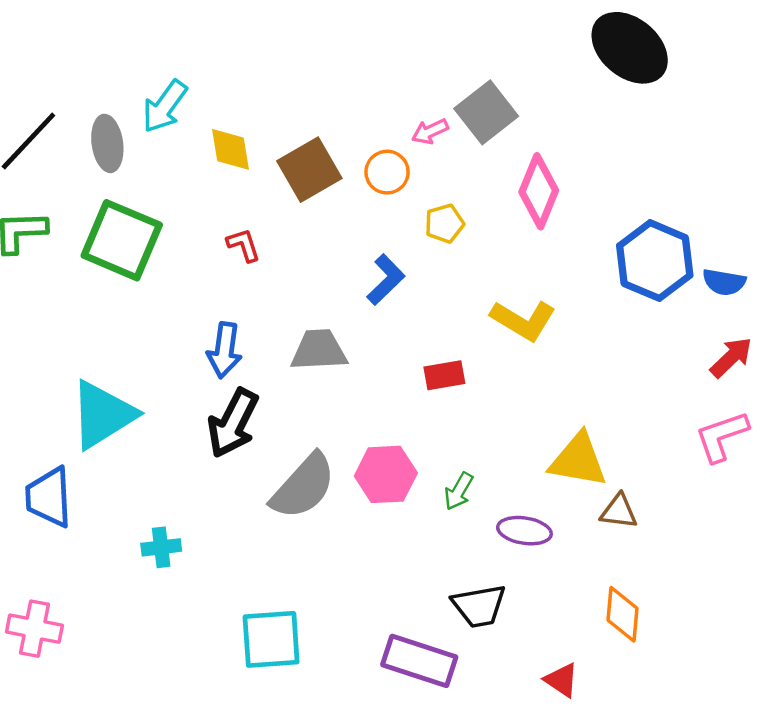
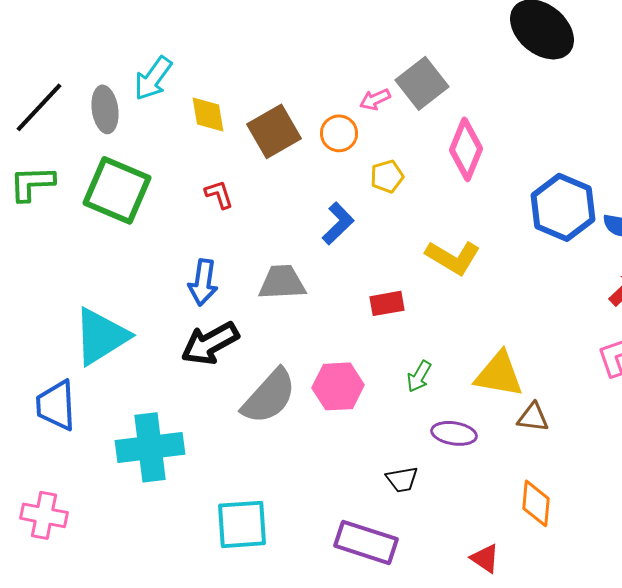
black arrow: (233, 423) -> (210, 343), turned 34
green arrow: (459, 491) -> (419, 376), moved
cyan cross: (161, 547) -> (150, 447), size x2.0
black trapezoid: (479, 606) -> (402, 479), moved, size x0.7

